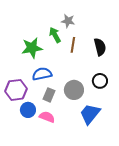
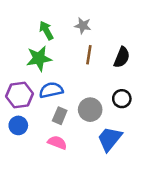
green arrow: (55, 35) -> (46, 30), moved
black semicircle: (100, 47) -> (122, 57), turned 36
purple hexagon: (16, 90) -> (19, 95), moved
blue circle: (28, 110) -> (18, 125), moved

